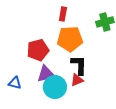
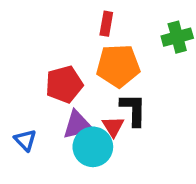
red triangle: (77, 80) -> (113, 127), moved, turned -40
blue triangle: (15, 83) -> (25, 140), turned 32

